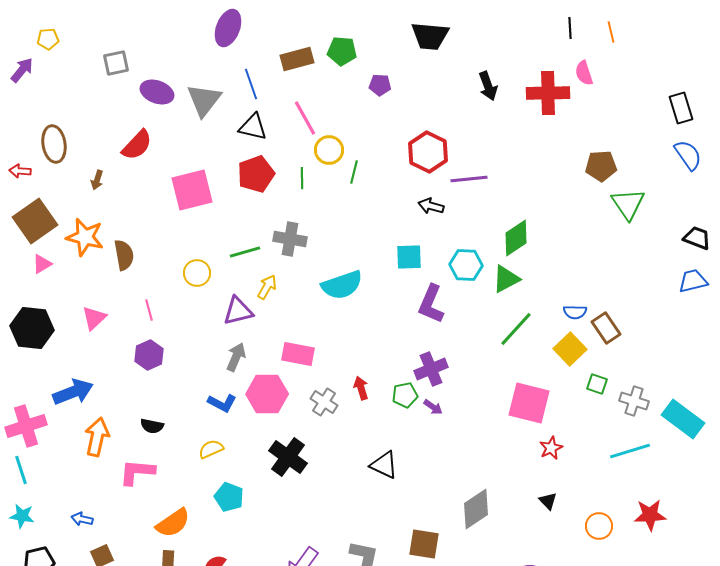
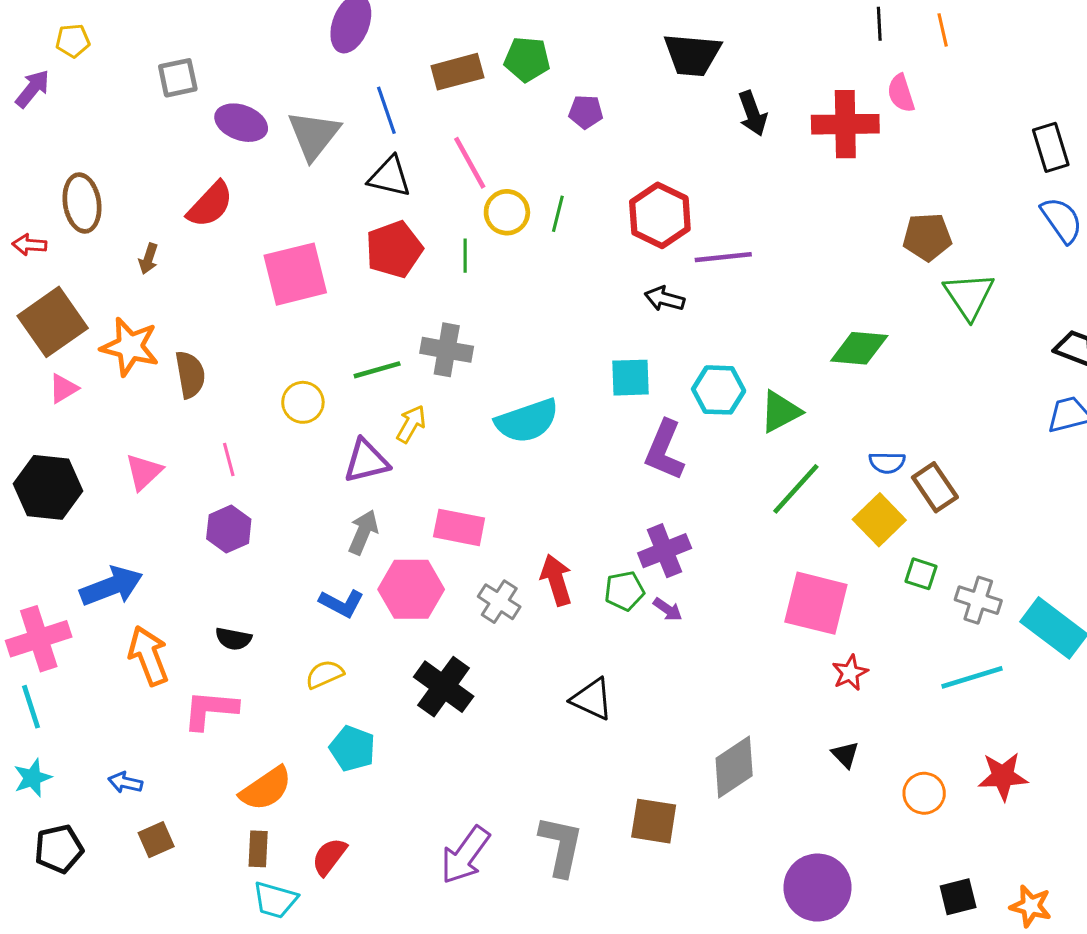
black trapezoid: (430, 36) -> (692, 55), moved
green line: (354, 172) -> (558, 214), moved
green diamond: (516, 238) -> (859, 348), moved, turned 39
red arrow: (361, 388) -> (556, 580), size x1.4
orange arrow: (97, 437) -> (148, 656), turned -33
cyan star: (22, 516) -> (33, 778), turned -30

